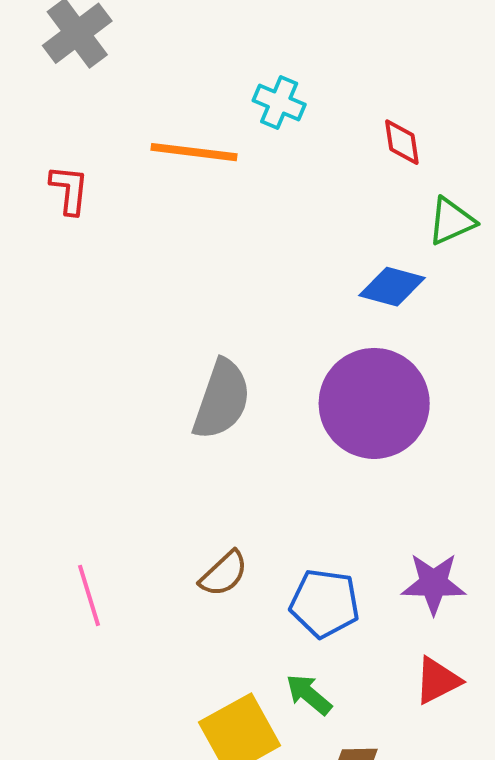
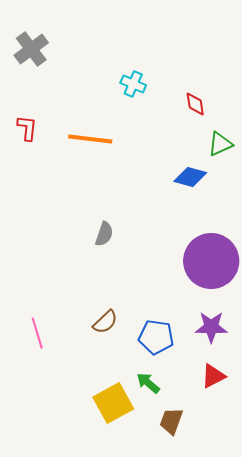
orange line: (194, 152) -> (90, 139), moved
gray semicircle: (222, 399) -> (104, 234), size x0.6
purple circle: (374, 403) -> (211, 261), moved

